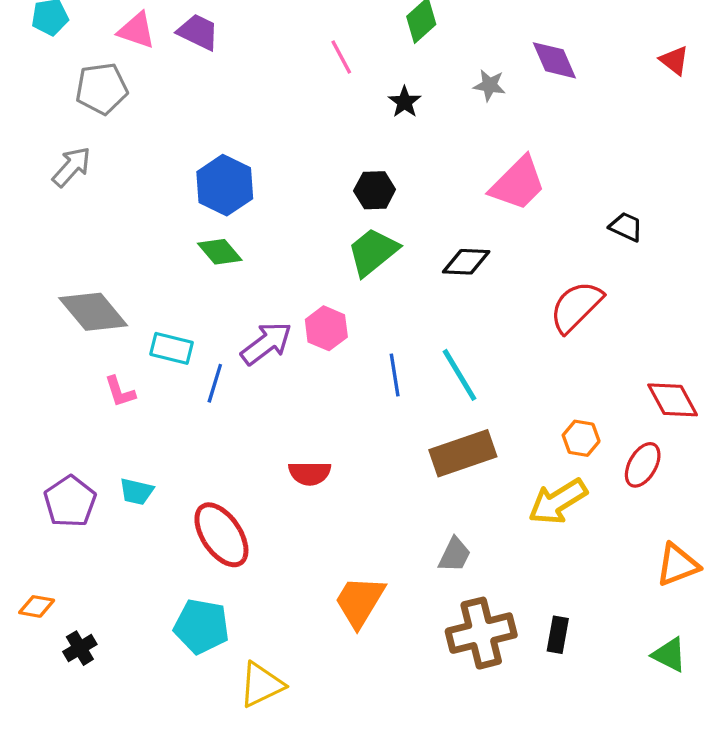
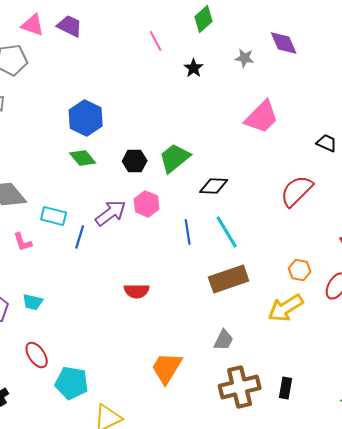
black hexagon: (375, 190) -> (135, 161), moved
black diamond: (466, 262) -> (214, 186), moved
red ellipse: (221, 535) -> (37, 355), moved, size x0.7

